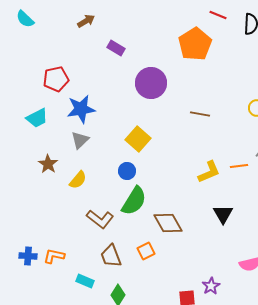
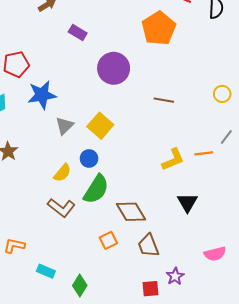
gray triangle: (80, 140) -> (64, 126), moved
yellow semicircle: (78, 180) -> (62, 173), moved
brown trapezoid: (111, 256) -> (148, 246), moved

